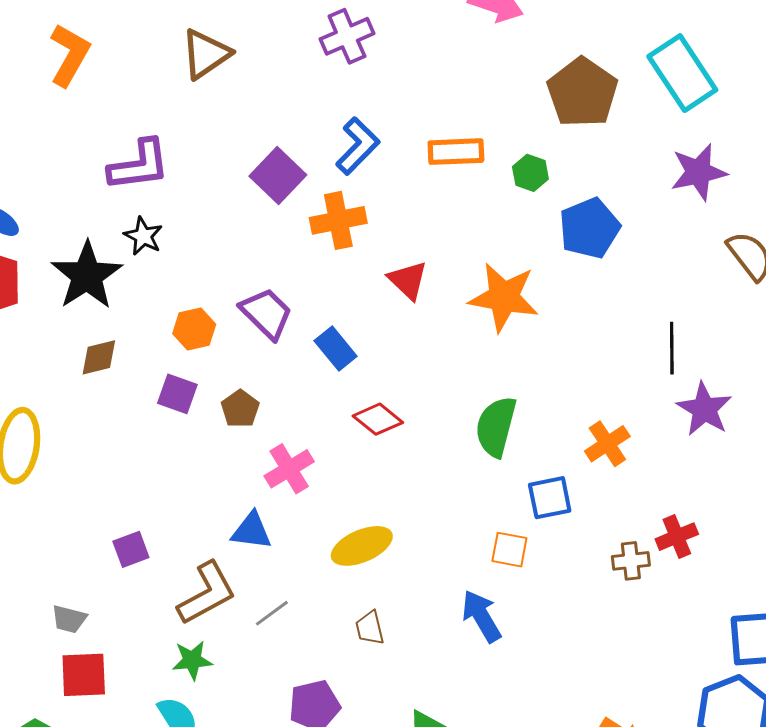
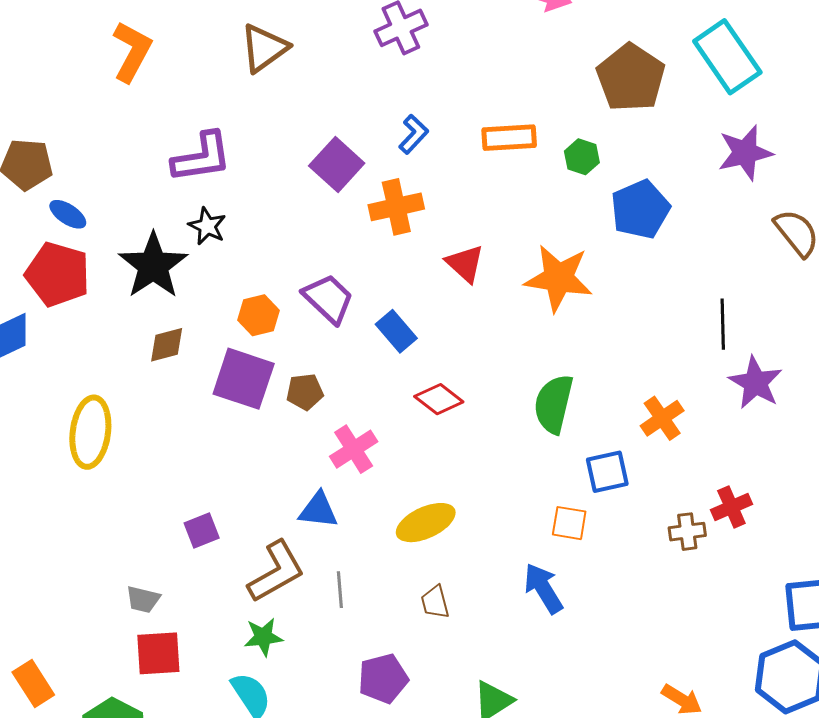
blue L-shape: (358, 146) -> (414, 134), size x0.7
purple square: (177, 394) -> (244, 379), size x1.6
brown pentagon: (240, 409) -> (305, 392), turned 30
gray line: (272, 613) -> (340, 590), turned -57

